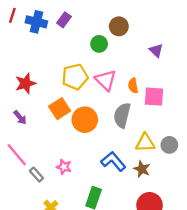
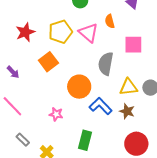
red star: (26, 83) -> (25, 32), moved
orange semicircle: (133, 86) -> (110, 21), moved
orange circle: (85, 120) -> (79, 87), moved
gray rectangle: (36, 175) -> (23, 140), moved

